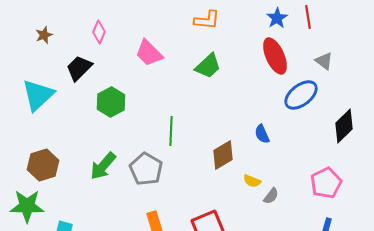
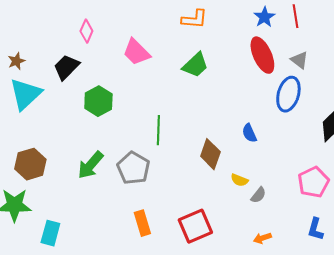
brown star: (44, 35) -> (16, 61), moved
gray triangle: (324, 61) -> (299, 60), moved
blue ellipse: (301, 95) -> (288, 94), turned -36
brown diamond: (223, 155) -> (210, 154), turned -40

